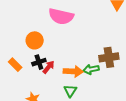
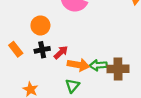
brown cross: (109, 57) -> (118, 69), moved
red arrow: (49, 67) -> (61, 52), moved

